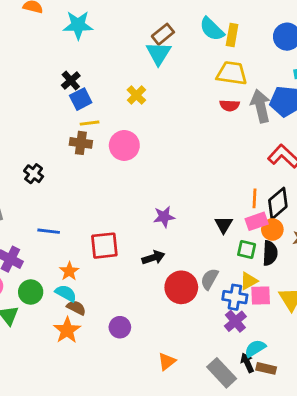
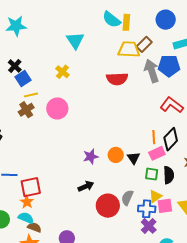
brown rectangle: (163, 34) -> (144, 44), moved
red semicircle: (230, 105) -> (117, 79), moved, size x1.5
brown cross: (81, 143) -> (26, 110), turned -35
orange circle: (272, 229) -> (116, 155), moved
red square: (104, 246) -> (31, 187), moved

